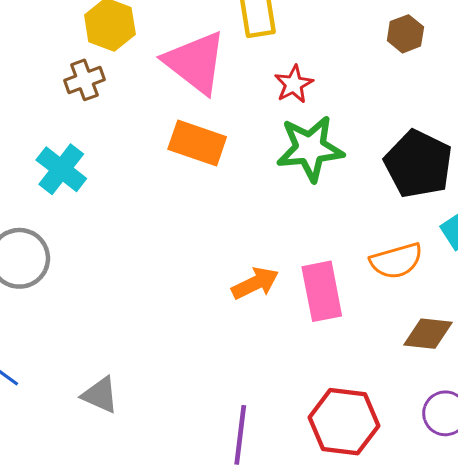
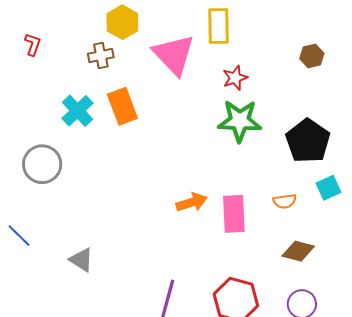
orange rectangle: (197, 143) -> (122, 106), moved, turned 42
orange semicircle: (396, 261) -> (285, 201), size x0.7

